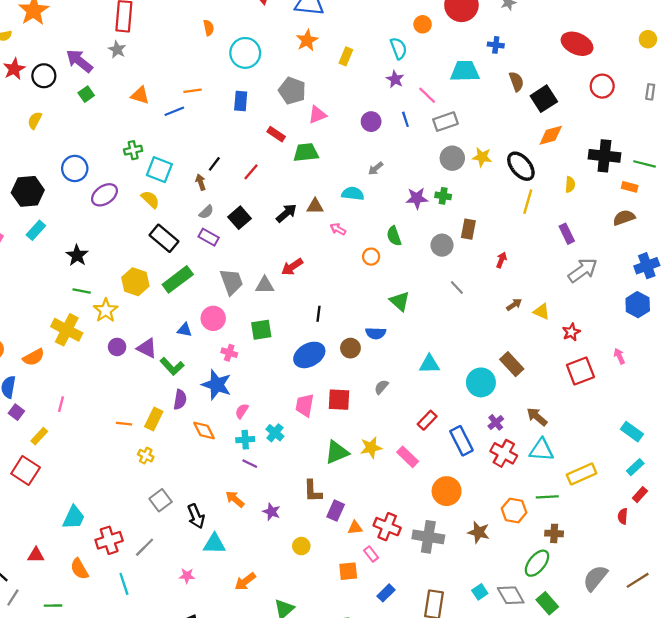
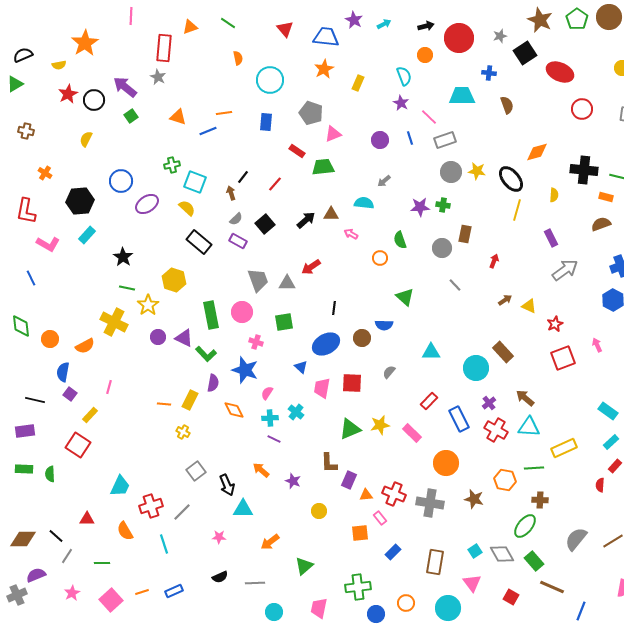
black square: (544, 99) -> (525, 53), moved
green rectangle: (178, 279) -> (211, 315), moved, turned -64
blue triangle: (185, 330) -> (301, 367), moved, turned 32

